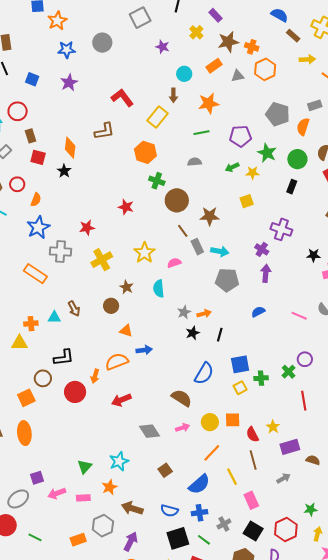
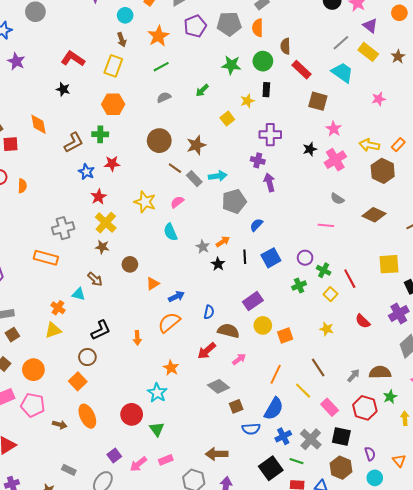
brown L-shape: (104, 131) -> (74, 143), moved
purple pentagon: (240, 136) -> (195, 26), moved
black star: (64, 171) -> (63, 89), moved
yellow star: (253, 173) -> (247, 101), moved
green cross: (157, 181) -> (100, 134), moved
blue star: (38, 227) -> (86, 172), moved, size x0.7
red star: (87, 228) -> (99, 197), moved
brown star: (126, 287) -> (102, 247), moved
blue semicircle: (258, 312) -> (256, 225), moved
pink line: (299, 316) -> (326, 225), moved
cyan triangle: (54, 317) -> (79, 294), turned 32
orange cross: (31, 324) -> (58, 308), turned -32
orange triangle: (126, 331) -> (153, 284), turned -32
purple circle: (305, 359) -> (305, 258), moved
orange semicircle: (117, 362) -> (169, 322), moved
blue square: (240, 364) -> (271, 258), moved
blue semicircle: (204, 373) -> (209, 312), moved, size x0.6
yellow square: (240, 388) -> (330, 294), moved
red circle: (75, 392) -> (132, 414), moved
red arrow: (121, 400) -> (207, 351), moved
red line: (304, 401) -> (350, 279), moved
yellow circle: (210, 422) -> (263, 325), moved
gray diamond: (150, 431) -> (218, 386), moved
red semicircle: (252, 434) -> (363, 321), moved
purple rectangle: (290, 447) -> (253, 301), moved
brown semicircle: (313, 460) -> (380, 372), moved, size x1.5
cyan star: (119, 461) -> (157, 393), moved
brown square: (165, 470) -> (236, 406), turned 32
orange star: (109, 487) -> (171, 368), moved
blue semicircle: (169, 511) -> (251, 429), moved
gray cross: (224, 524) -> (311, 439), size x1.5
red hexagon: (286, 529) -> (365, 408), moved

